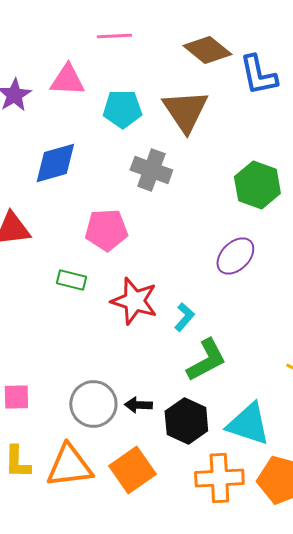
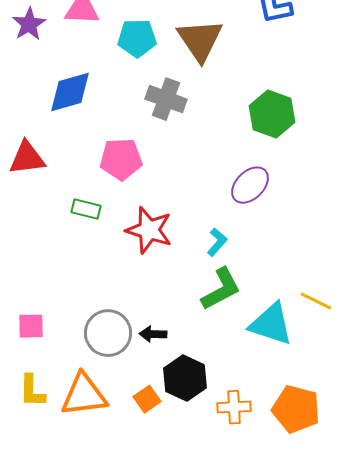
cyan L-shape: (184, 317) -> (217, 242), moved
black hexagon: (186, 421) -> (185, 378), moved
cyan triangle: (248, 424) -> (271, 324), moved
orange square: (132, 470) -> (147, 399), size x0.6
orange cross: (219, 478) -> (234, 407), size x0.7

